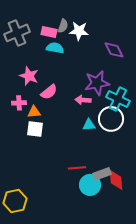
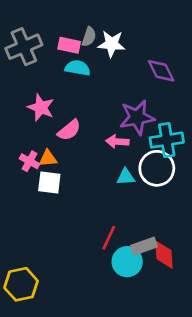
cyan cross: (118, 99) -> (167, 140), turned -35
pink cross: (19, 103) -> (30, 161), moved, turned 32
red line: (77, 168) -> (109, 238), turned -60

